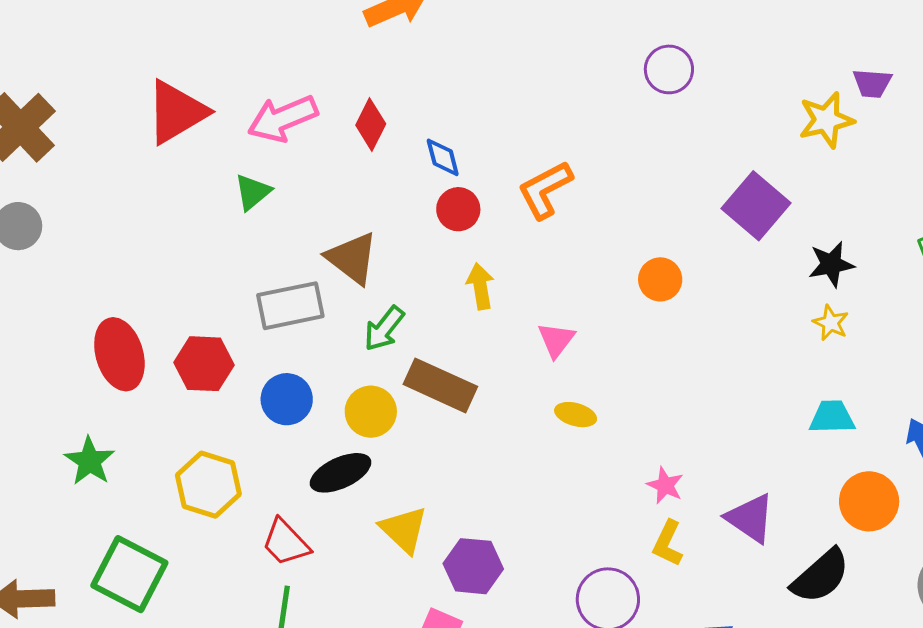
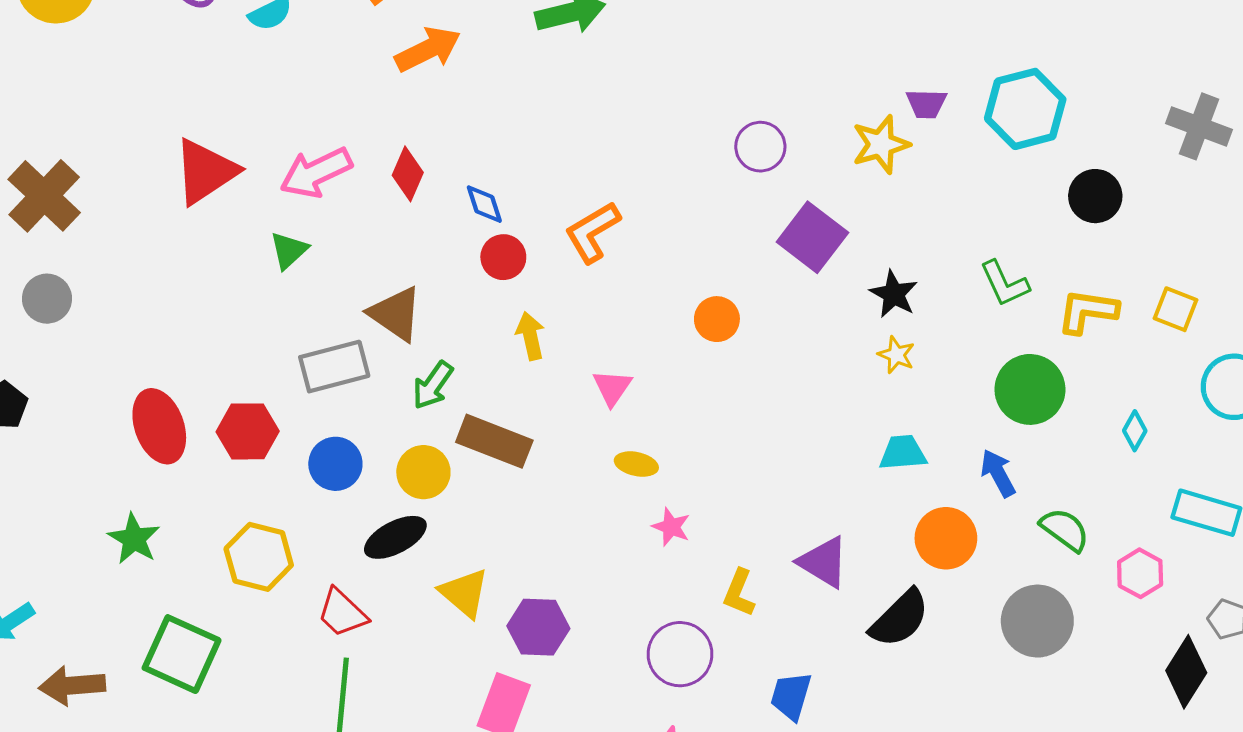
purple circle: (669, 69) -> (760, 147), moved
black star: (831, 264) -> (894, 294), turned -30
pink star: (665, 485) -> (671, 527), moved

